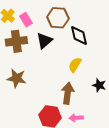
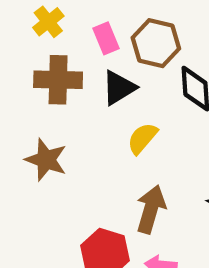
pink rectangle: (26, 20) -> (106, 38), moved
yellow semicircle: (75, 65) -> (142, 138), moved

